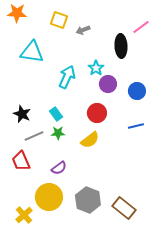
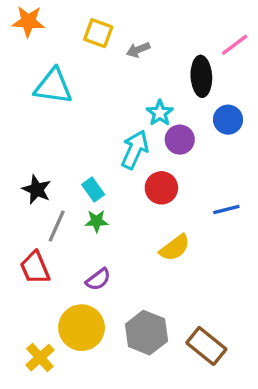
cyan arrow: (67, 77) -> (135, 150), moved
blue circle: (137, 91) -> (228, 120), moved
gray line: (34, 136) -> (57, 226), turned -42
yellow semicircle: (90, 140) -> (175, 248), moved

